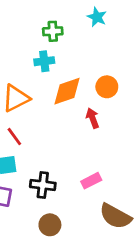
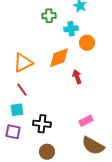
cyan cross: (44, 61) -> (71, 29), moved
orange circle: (107, 87) -> (87, 43), moved
pink rectangle: (91, 181) -> (86, 121), moved

